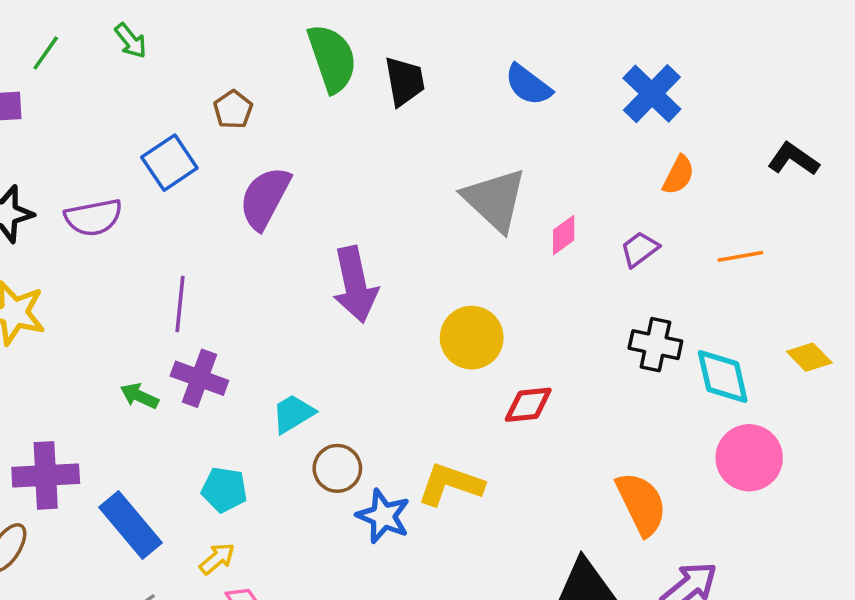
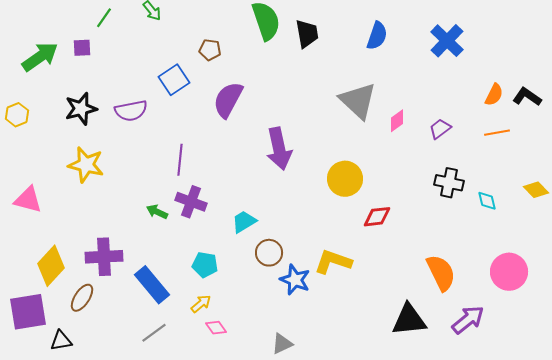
blue semicircle: (528, 85) -> (377, 36), turned -108
brown pentagon: (233, 110) -> (210, 50), turned -30
black L-shape: (793, 159) -> (527, 97), moved
orange semicircle: (678, 175) -> (494, 95), moved
cyan diamond: (723, 376) -> (487, 201), size x0.6
pink circle: (749, 458) -> (509, 272), moved

